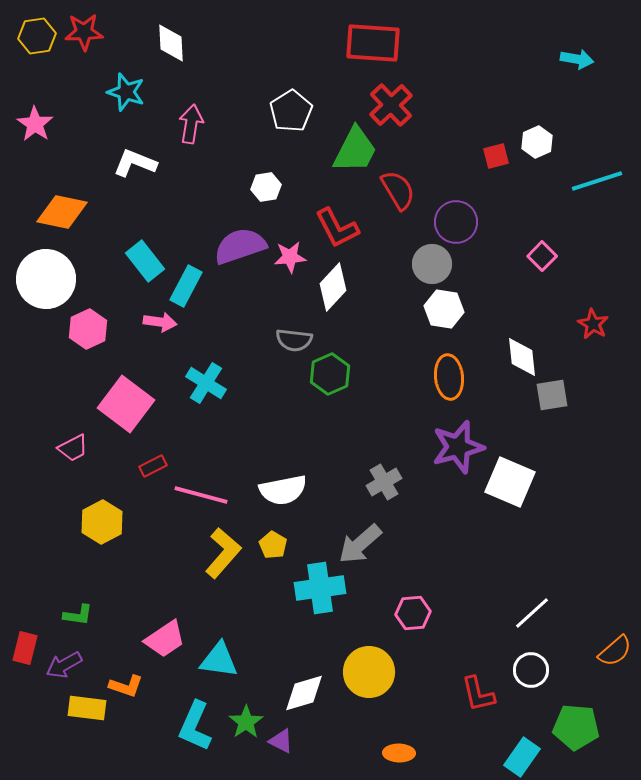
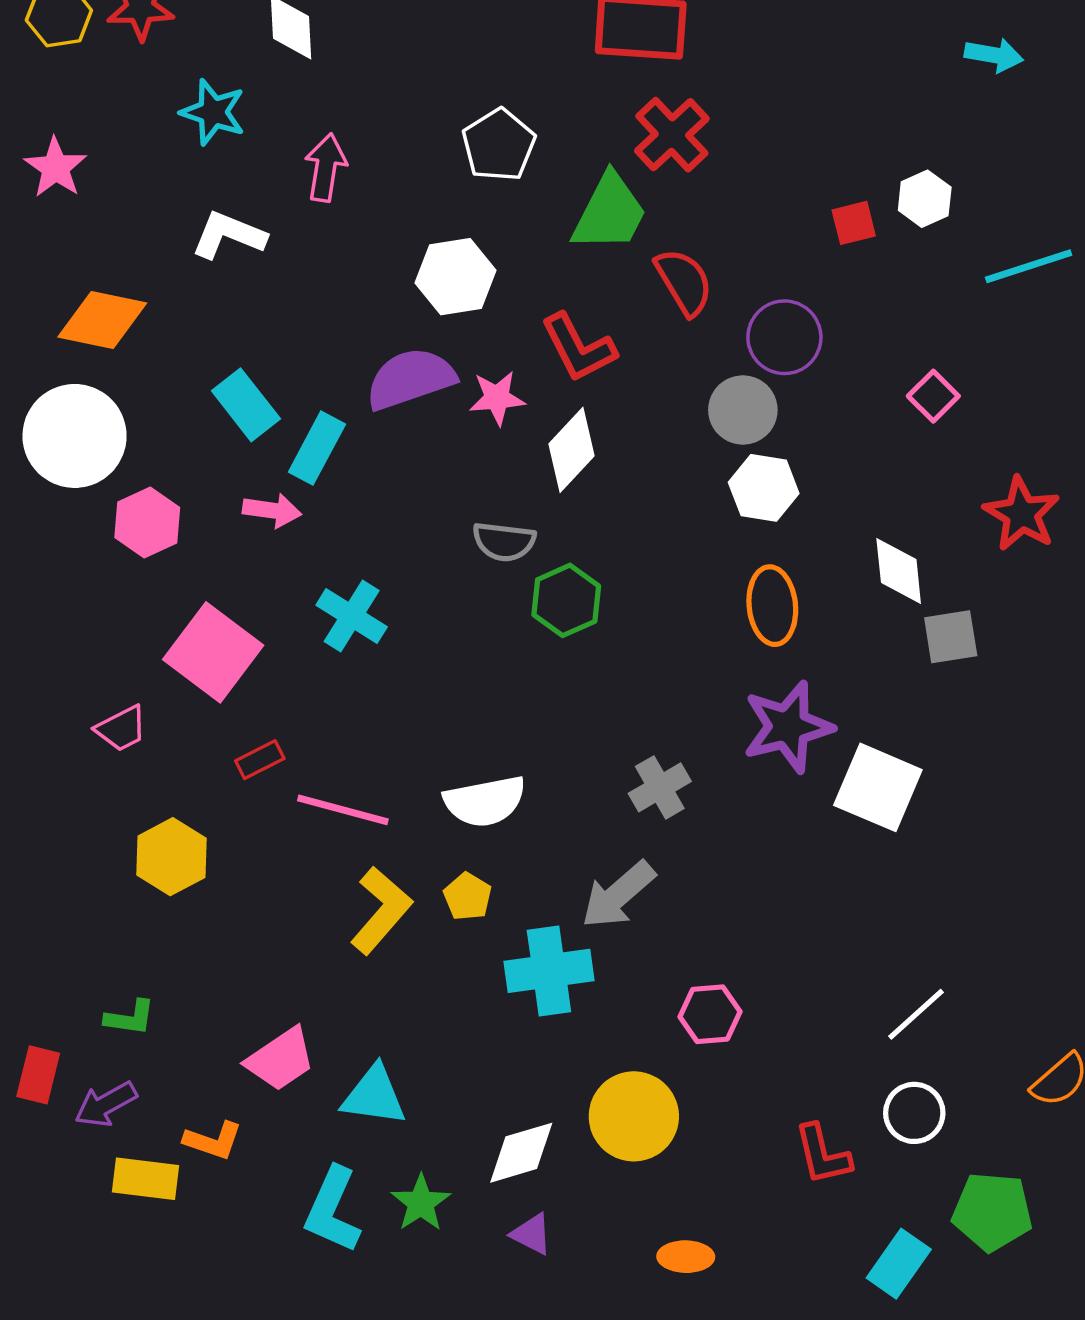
white hexagon: (266, 187) -> (455, 277), size x1.5
red star: (593, 324) -> (1022, 514), size x1.4
purple triangle: (281, 741) -> (532, 1234), moved

